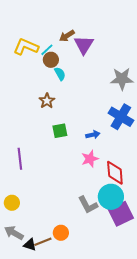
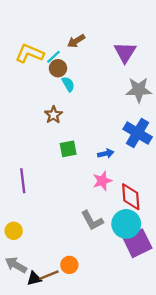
purple triangle: (84, 45) -> (125, 52), moved
gray L-shape: (88, 205) -> (92, 221), moved
black triangle: (30, 245) -> (34, 279), turned -32

